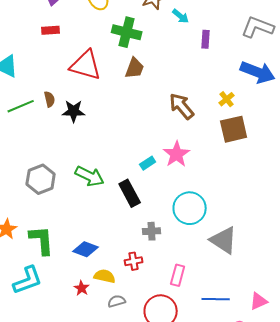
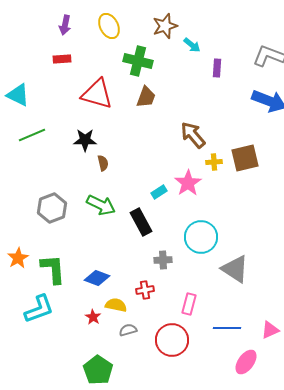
brown semicircle: (50, 99) -> (103, 163), moved
yellow cross: (227, 99) -> (214, 162), moved, turned 35

